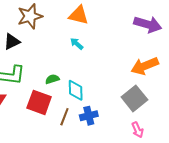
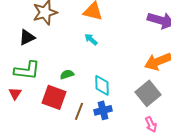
cyan diamond: (76, 90) -> (102, 85), moved

